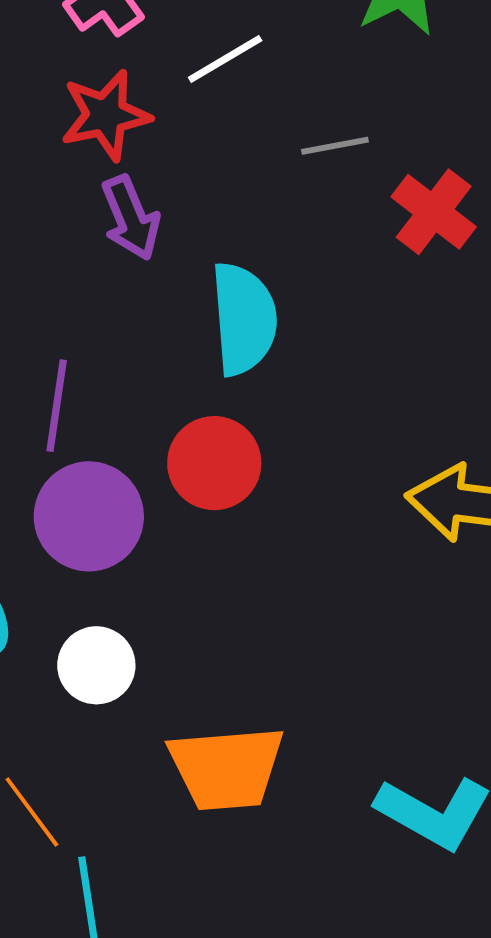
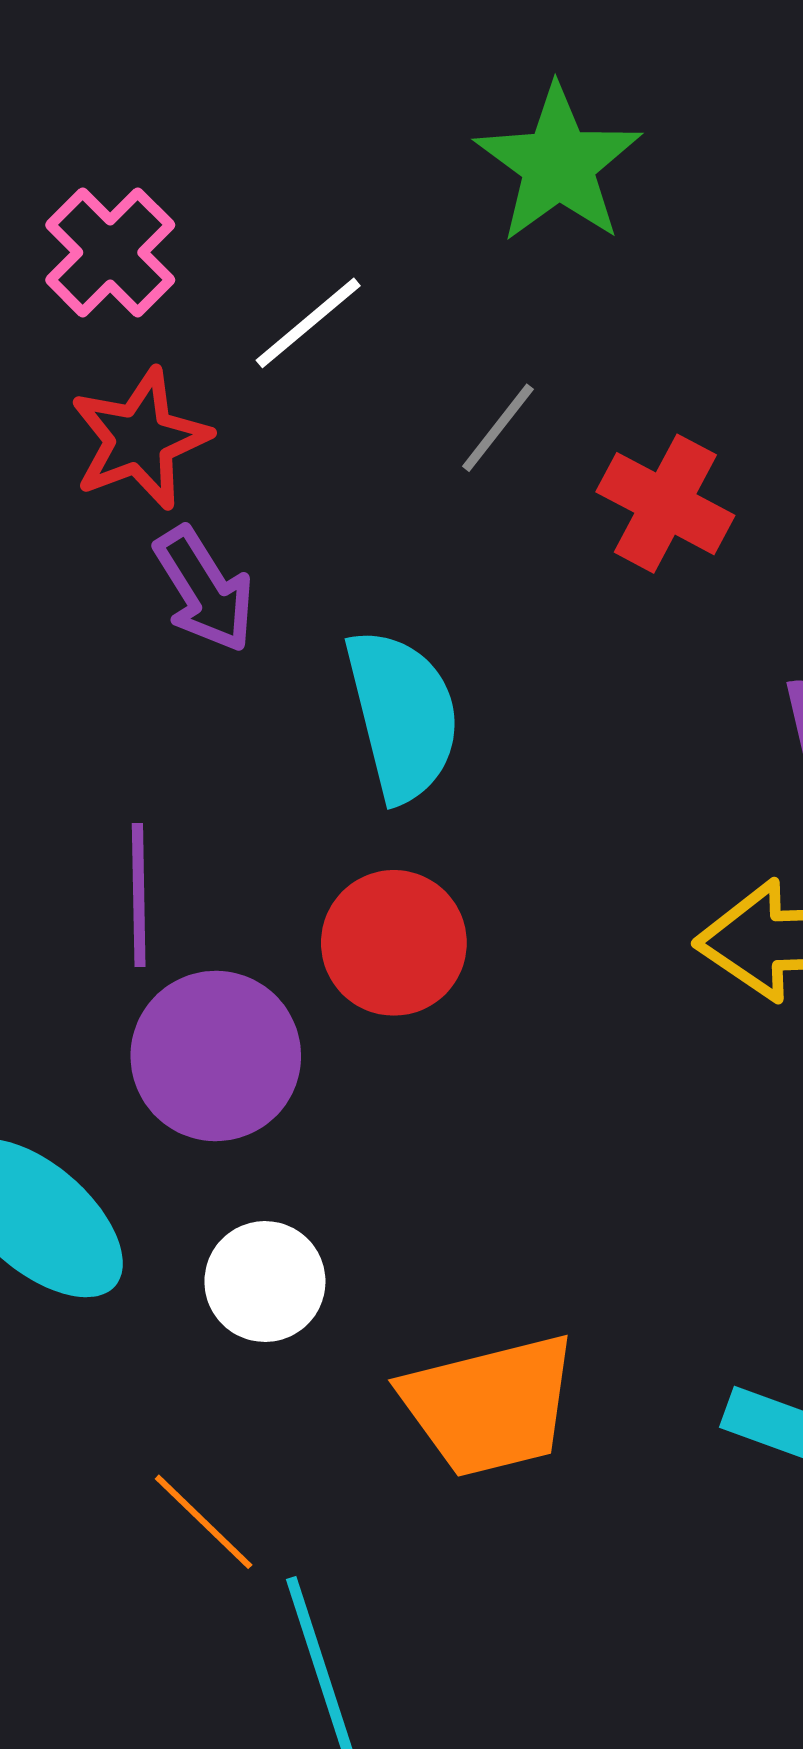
gray line: (335, 146) -> (498, 428), turned -32

